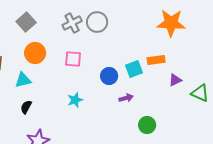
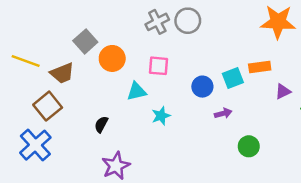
gray square: (26, 22) -> (85, 41), moved
cyan triangle: (23, 80) -> (137, 91), moved

